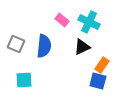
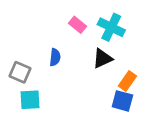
gray square: (16, 44) -> (20, 72), moved
blue semicircle: (44, 46) -> (55, 57), size x0.6

